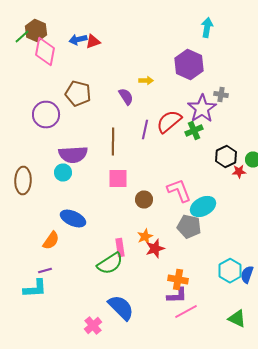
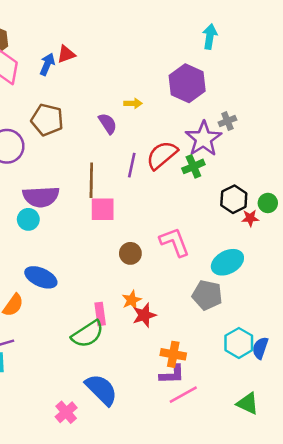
blue arrow: (78, 40) -> (47, 64), moved, turned 126
gray cross: (221, 94) -> (227, 121), turned -32
pink square: (118, 178) -> (103, 209), moved
cyan ellipse: (203, 206) -> (227, 262), moved
gray pentagon: (189, 226) -> (207, 295), moved

